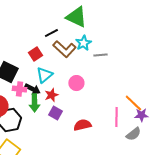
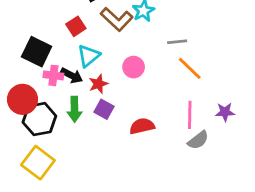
gray line: (100, 55) -> (177, 42), moved
green arrow: (34, 103) -> (75, 109), moved
orange line: (133, 103) -> (190, 68), moved
gray semicircle: (133, 134) -> (198, 140), moved

